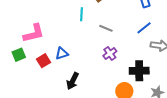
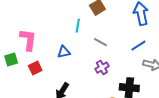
pink L-shape: (34, 33) -> (28, 40), turned -75
blue triangle: (62, 53) -> (64, 52), moved

